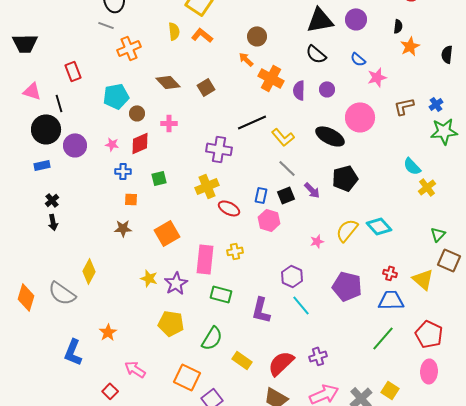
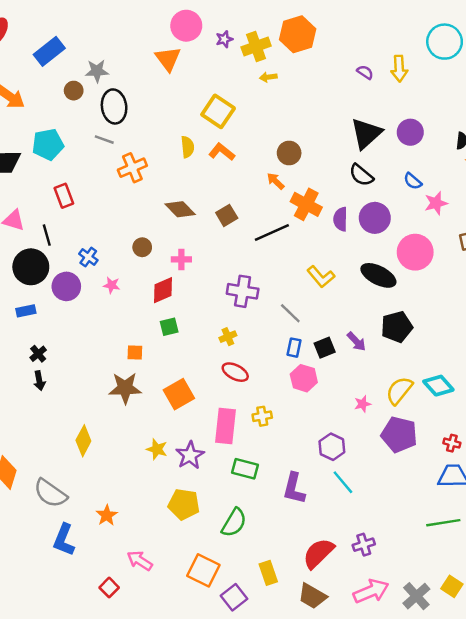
black triangle: (320, 20) -> (366, 133), turned -32
purple circle: (327, 89) -> (375, 218), size x1.6
cyan pentagon: (116, 96) -> (48, 144), moved
black line: (252, 122) -> (272, 233), moved
red diamond: (140, 143) -> (163, 290), moved
gray line: (287, 168) -> (290, 313), moved
blue cross: (123, 171) -> (88, 257), moved, turned 35
yellow cross: (207, 186) -> (228, 337), size x0.6
red ellipse: (229, 208) -> (235, 372), moved
brown star: (123, 228) -> (125, 388), size x1.5
purple pentagon: (347, 286) -> (399, 435), moved
gray semicircle: (62, 293) -> (50, 493), moved
green line: (383, 338) -> (443, 523), turned 40
yellow rectangle: (242, 360) -> (268, 573), moved, turned 36

